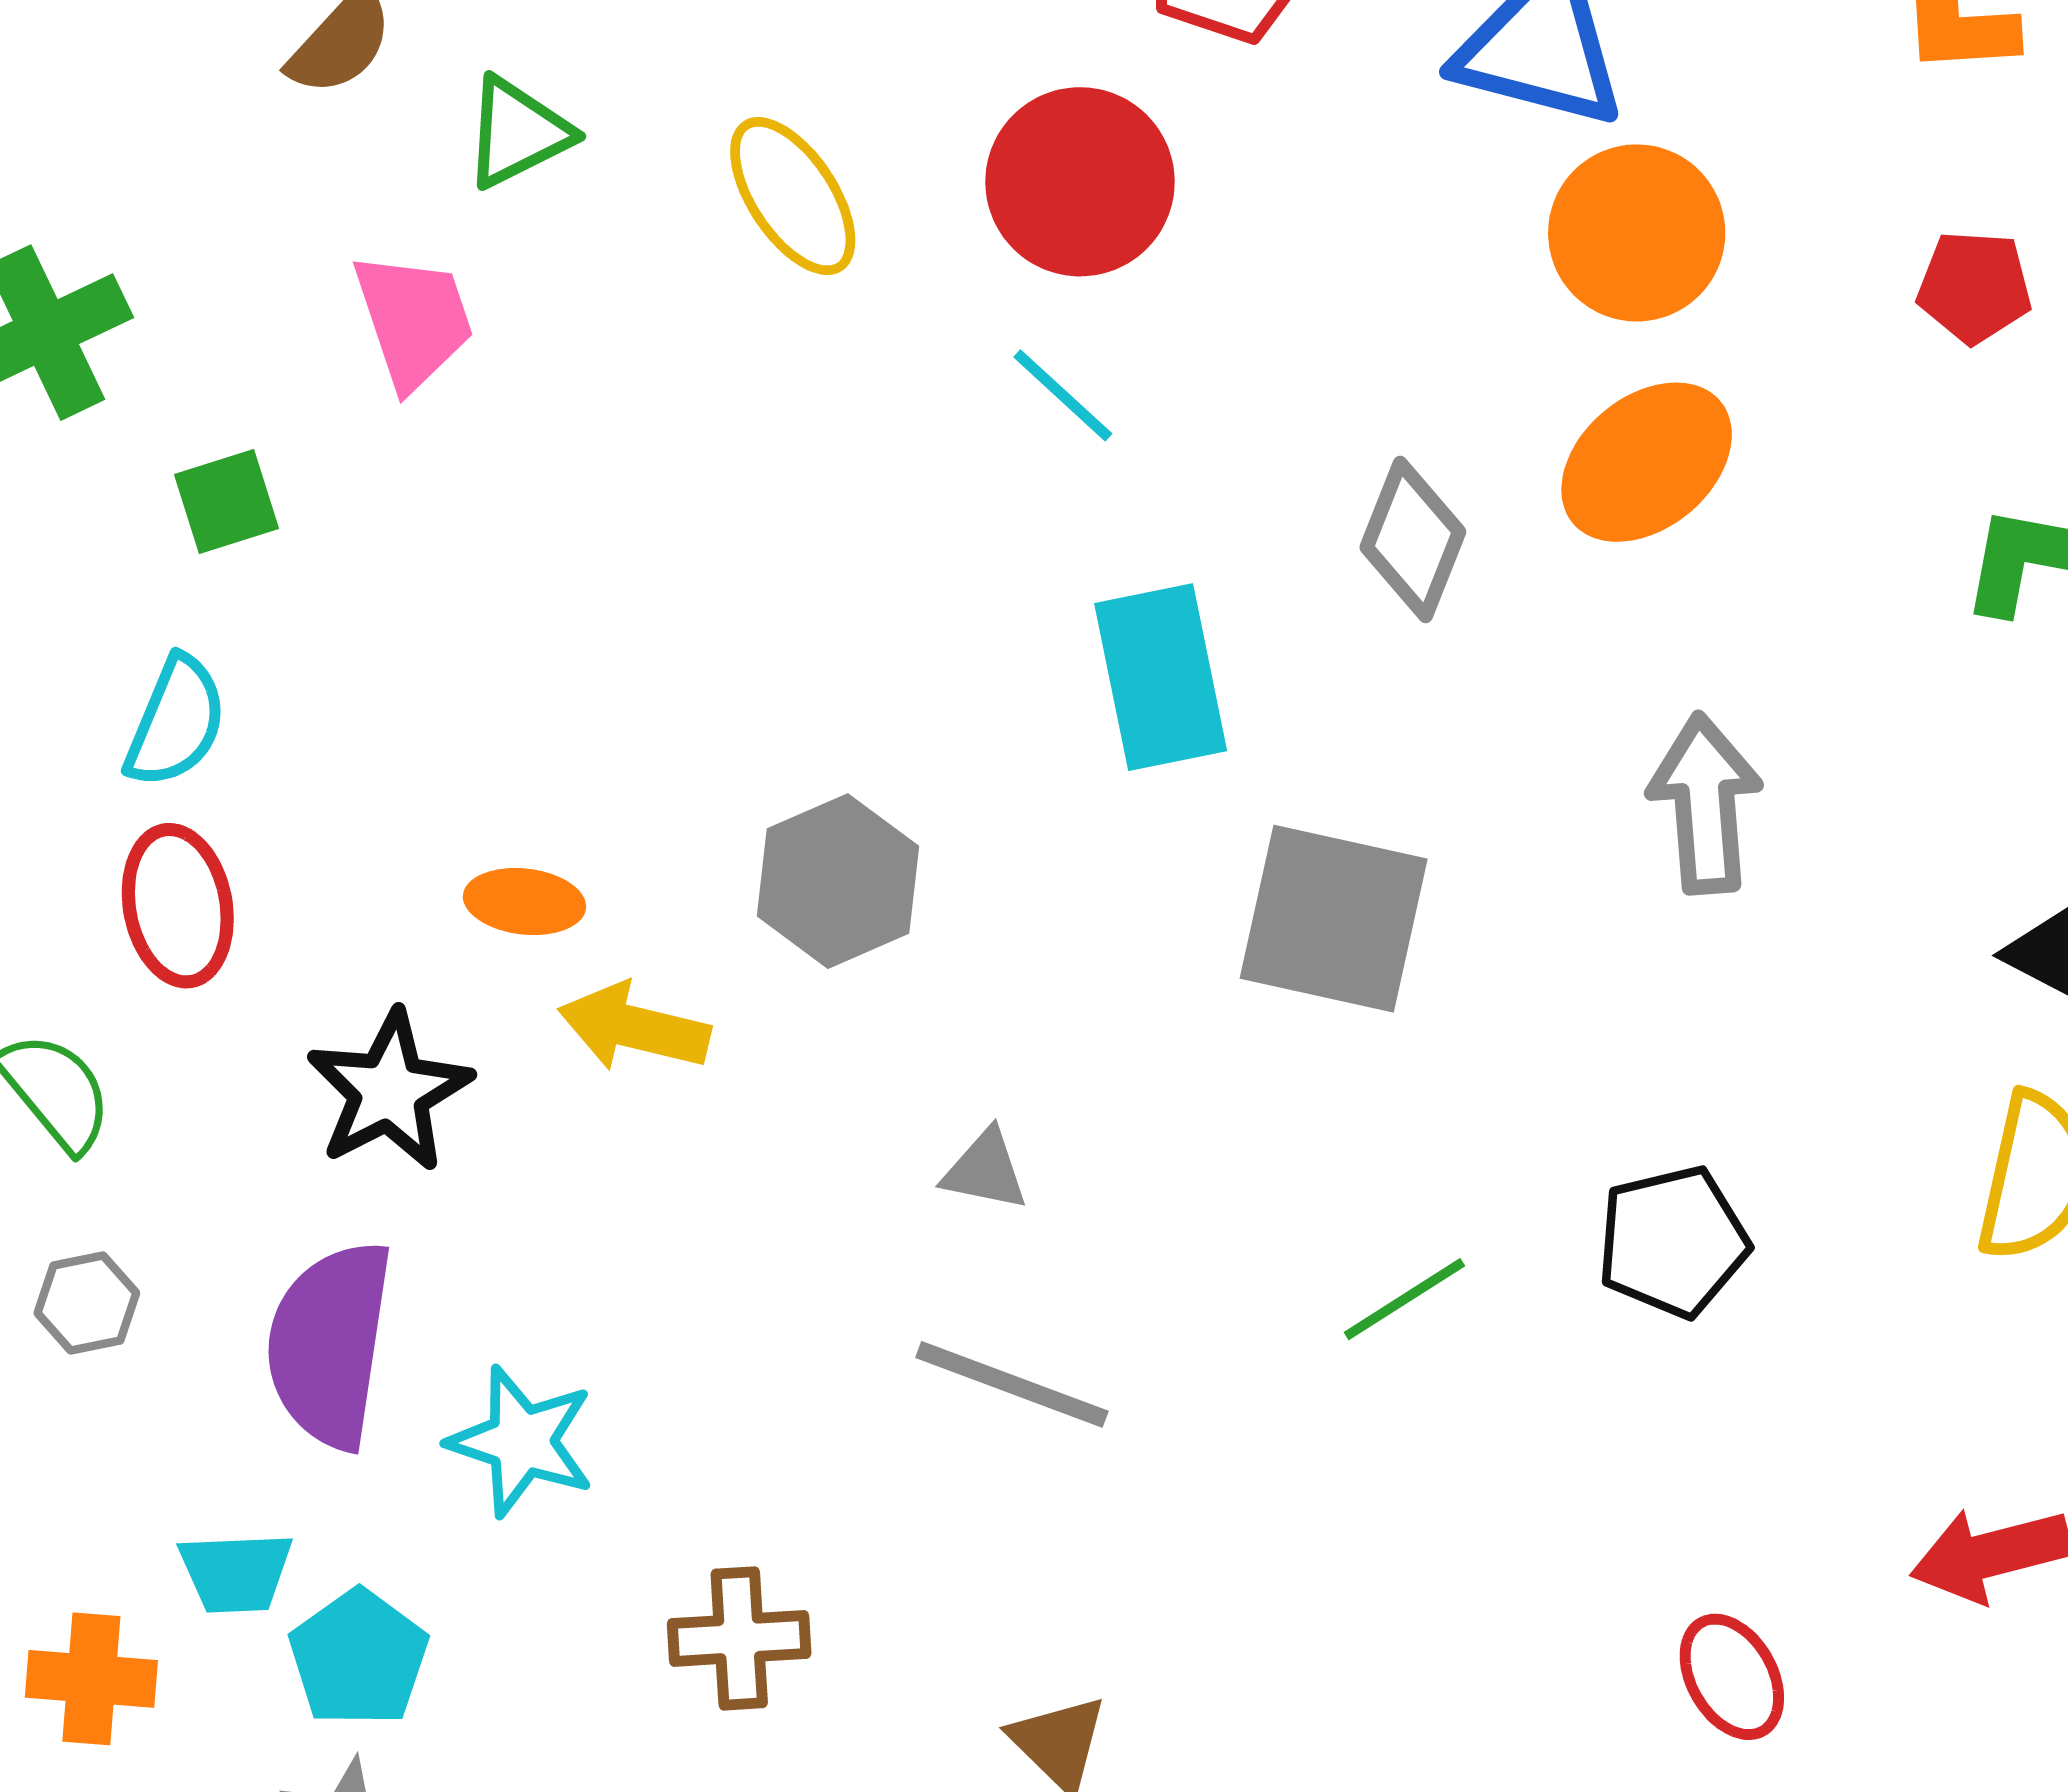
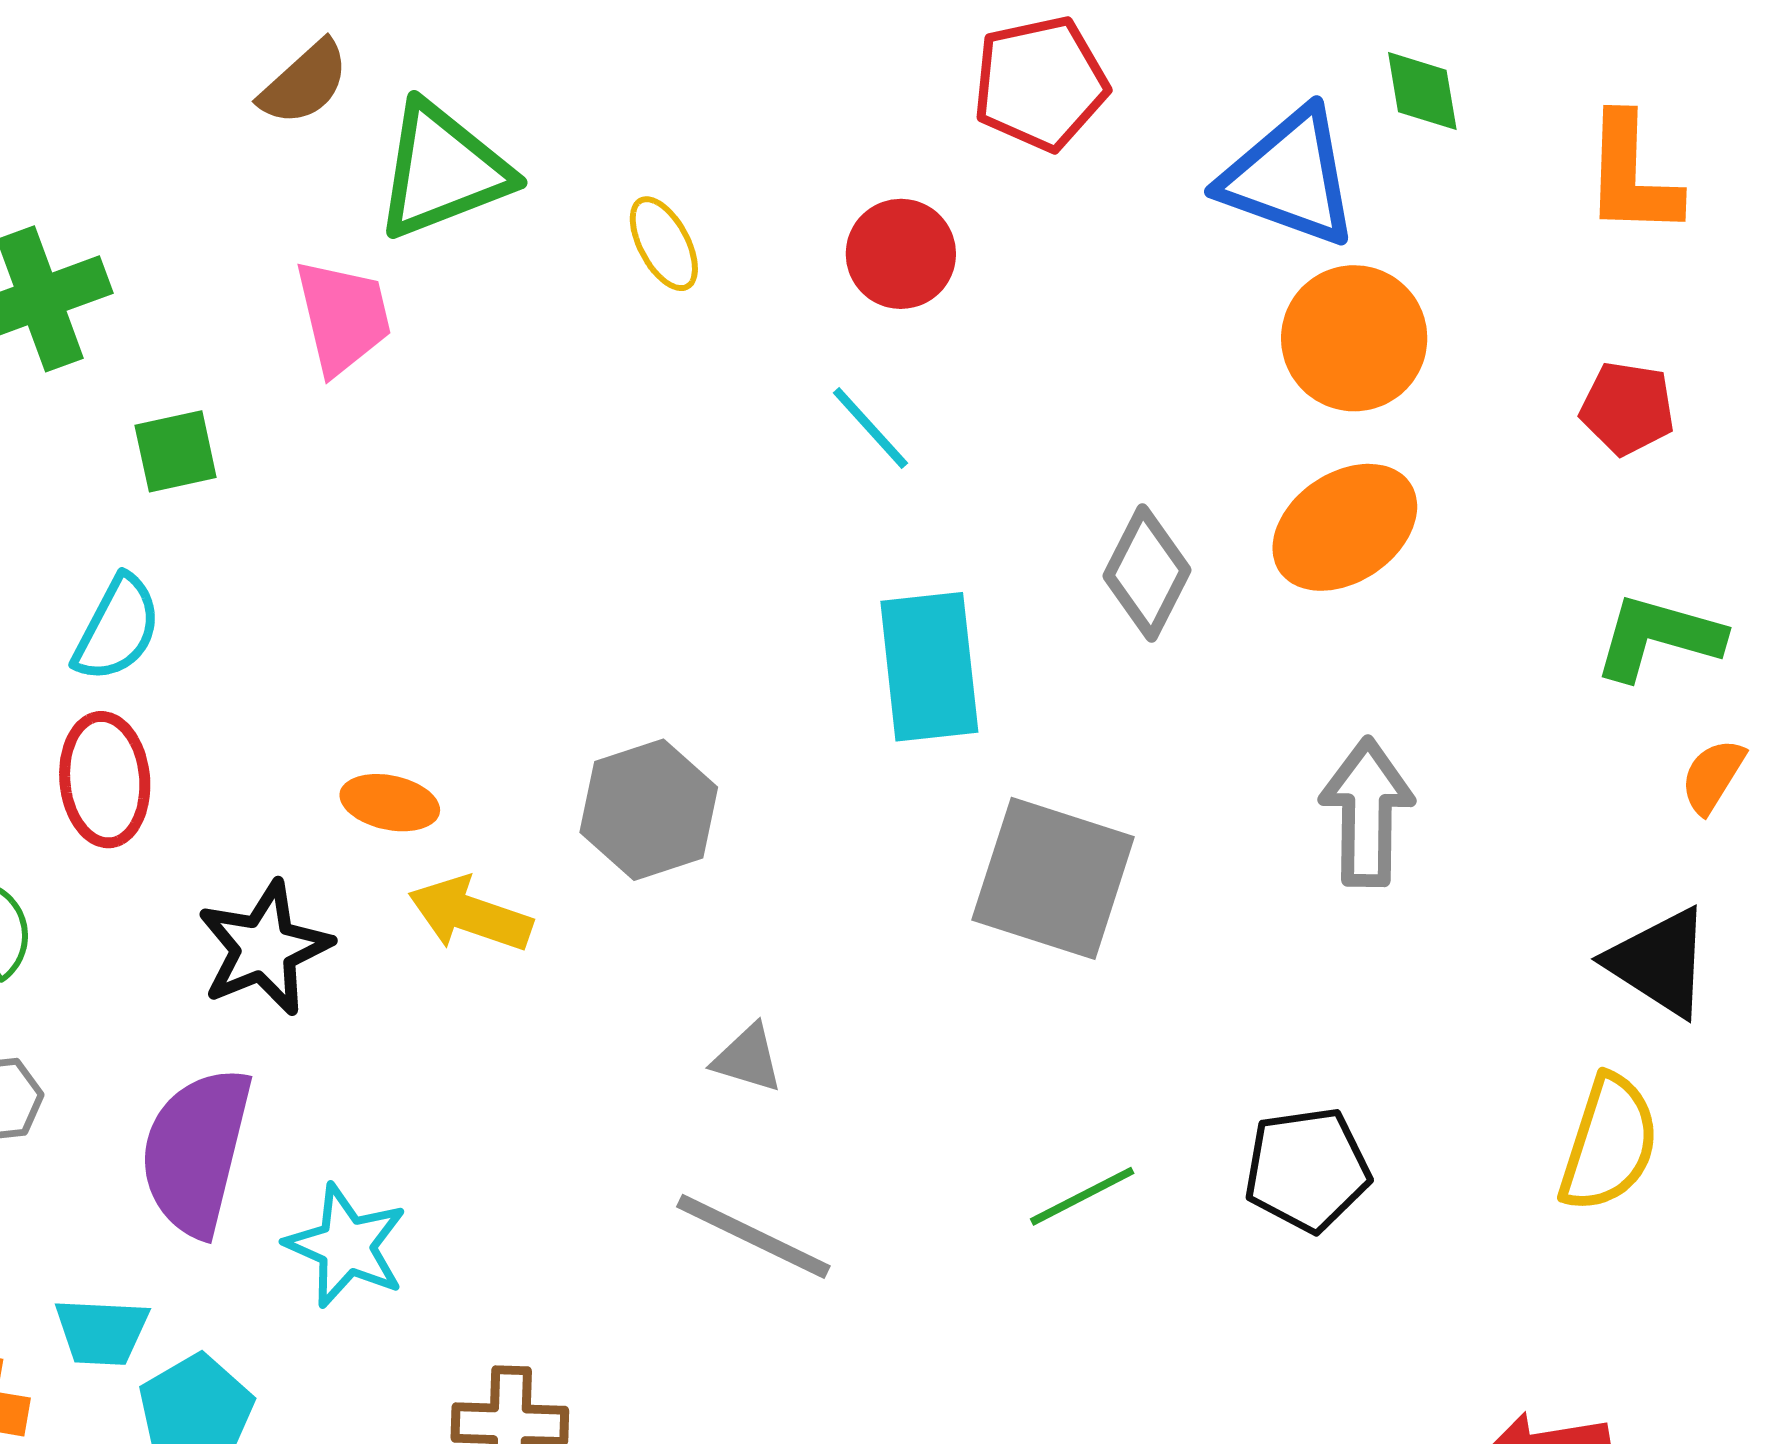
green triangle: (517, 132) -> (443, 170), size x1.5
red circle: (1080, 182) -> (901, 254), size x0.7
yellow ellipse: (793, 196) -> (664, 244), size x0.7

